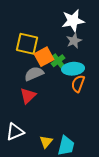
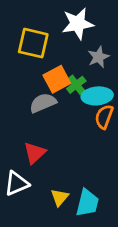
white star: (73, 21) -> (78, 24), moved
yellow square: (27, 44) -> (33, 43), moved
red triangle: (28, 96) -> (35, 153), moved

